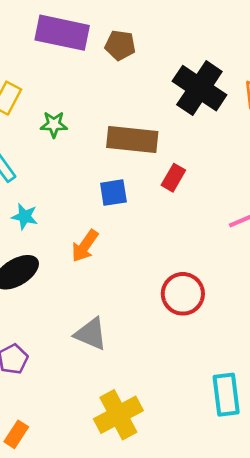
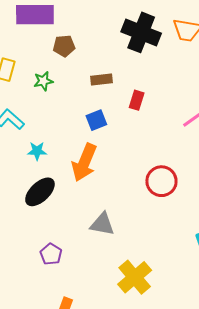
brown pentagon: (120, 45) -> (64, 46), moved
brown rectangle: (132, 139) -> (101, 79), size x0.6
orange arrow: (85, 246) -> (84, 163), size x1.5

